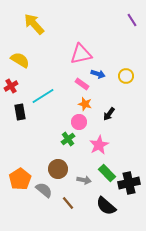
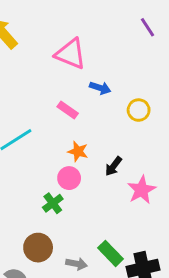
pink triangle: (81, 54) -> (71, 54), moved, turned 35
blue arrow: (98, 74) -> (100, 88), moved
pink rectangle: (82, 84) -> (68, 110), moved
pink star: (99, 145) -> (142, 190), moved

